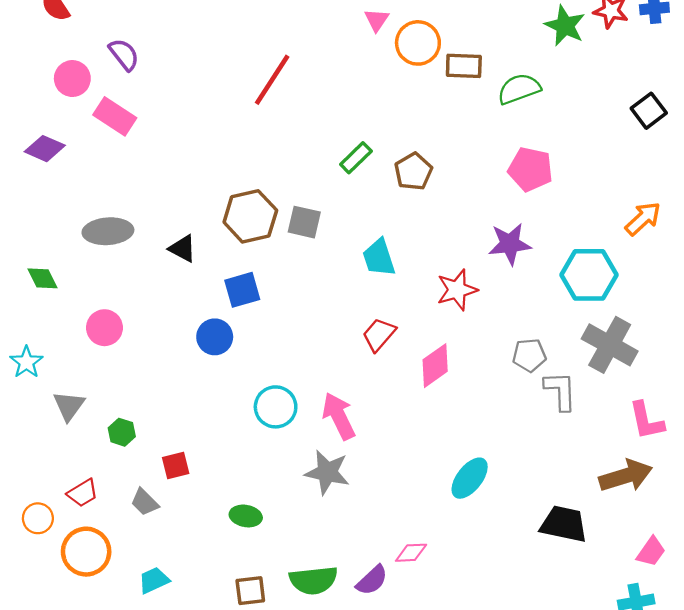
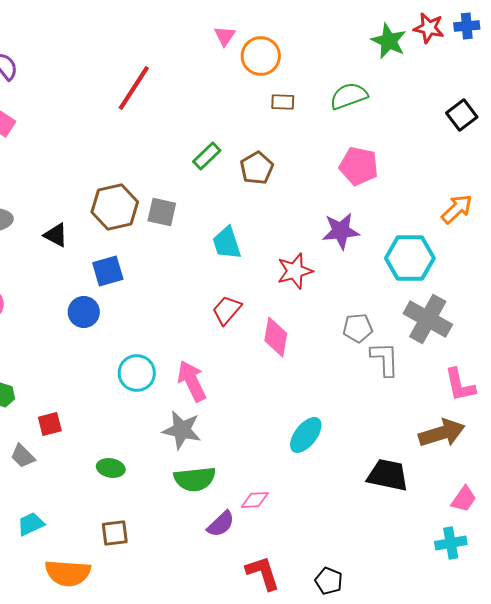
brown rectangle: (464, 66) -> (283, 102), moved, size x0.7
pink diamond: (435, 366) -> (276, 337), turned -45
green semicircle: (313, 580) -> (195, 479), moved

